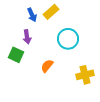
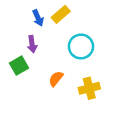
green square: (16, 55) -> (19, 66), turned 35
yellow cross: (85, 75) -> (89, 88), moved

